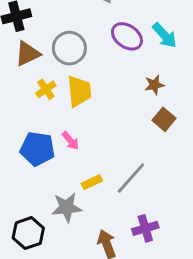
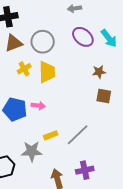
brown square: (164, 119) -> (104, 96), turned -35
pink arrow: (71, 141) -> (38, 106), turned -48

